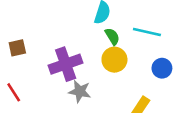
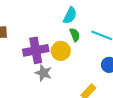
yellow circle: (114, 60) -> (61, 51), moved

